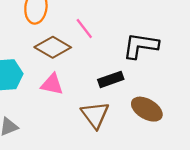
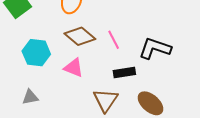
pink line: (84, 29) -> (114, 40), moved

